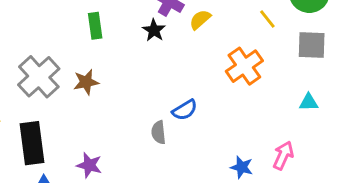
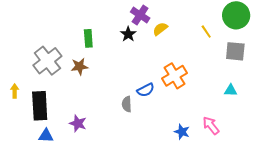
green rectangle: (95, 26) -> (88, 38), moved
orange cross: (244, 66) -> (175, 76), moved
pink arrow: (283, 155) -> (211, 126), turned -66

